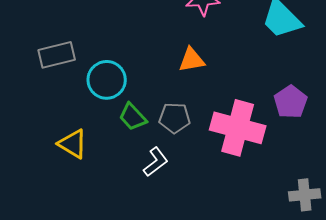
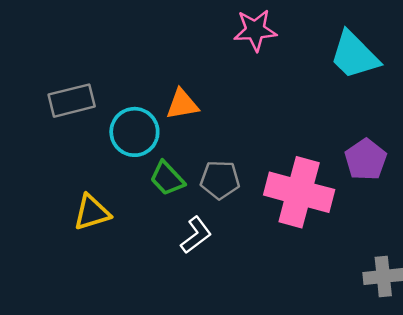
orange triangle: (192, 60) -> (182, 104), moved
yellow triangle: (73, 144) -> (92, 212), turned -48

